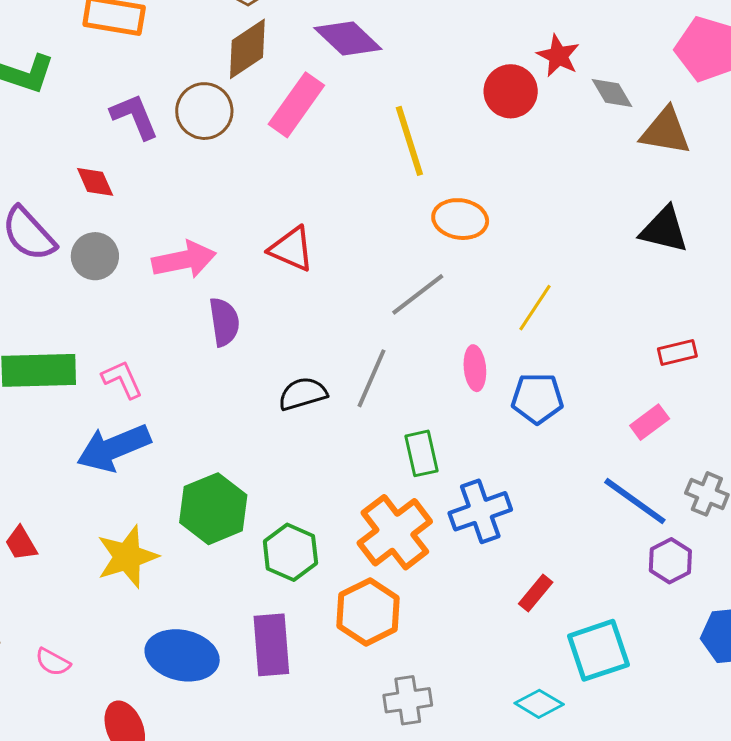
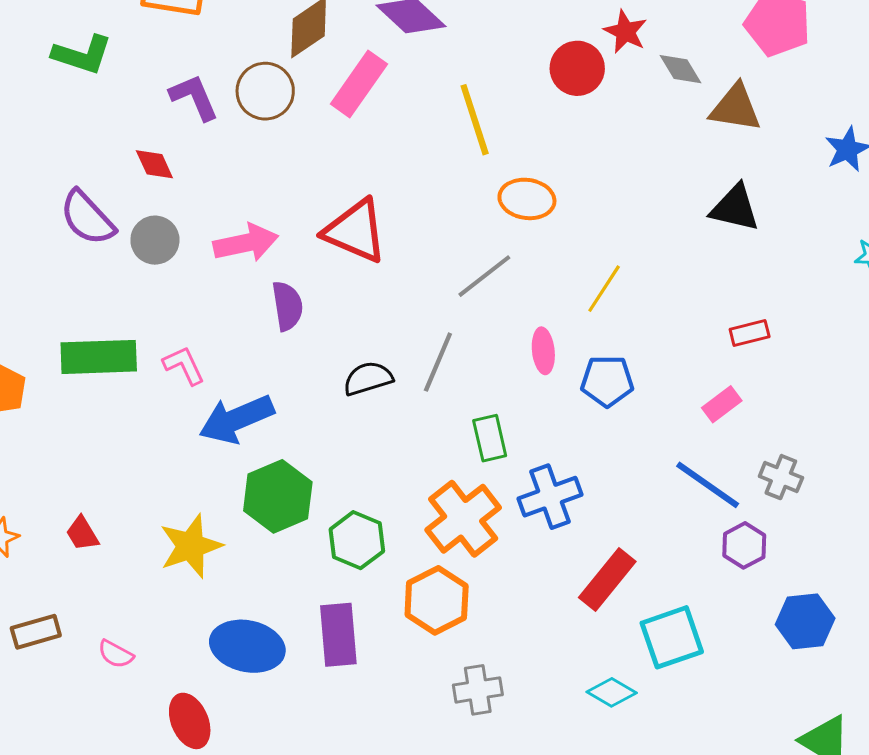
red triangle: (292, 249) -> (355, 231), size x1.4
blue arrow: (114, 448) -> (237, 419), moved
red rectangle: (536, 593) -> (607, 579), size x1.6

